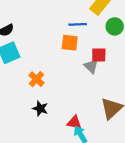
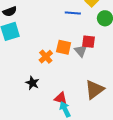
orange square: (70, 43) -> (64, 47), moved
orange cross: (36, 79) -> (46, 57), moved

